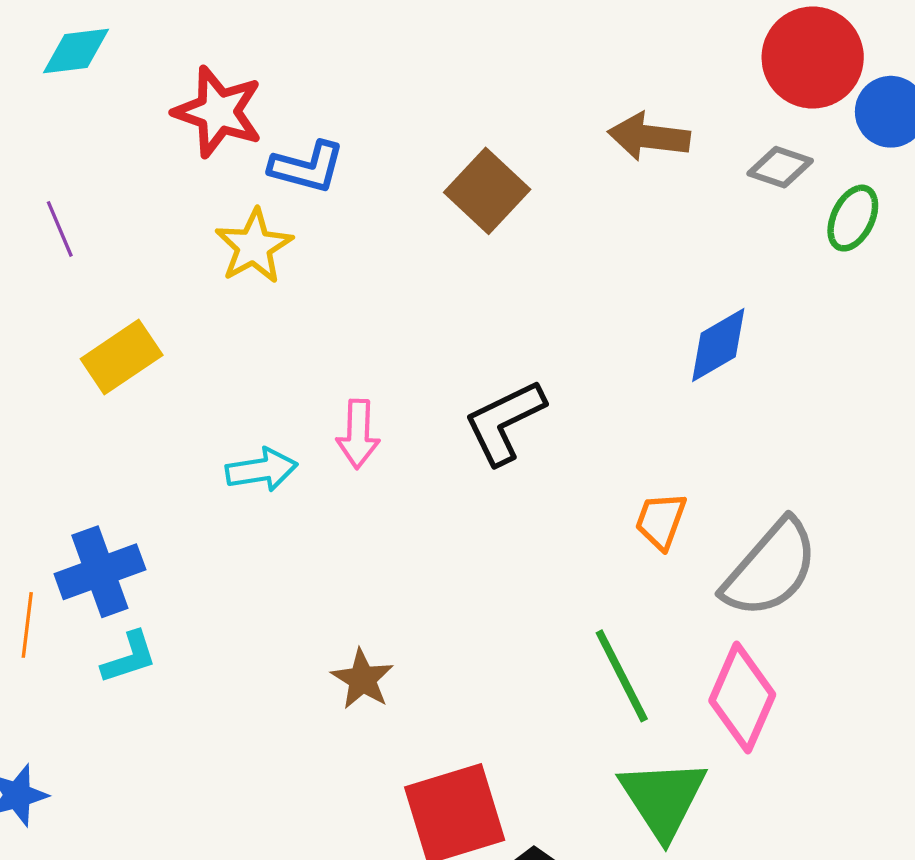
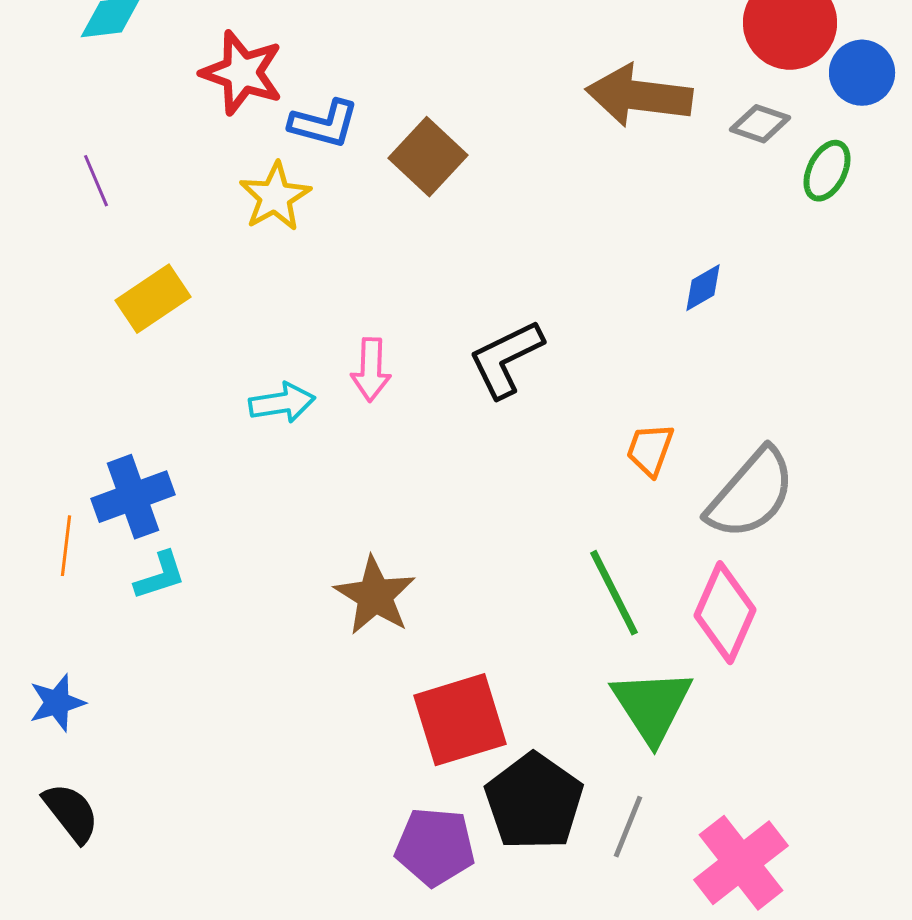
brown arrow: (649, 137) -> (639, 96), size x1.4
brown square: (487, 191) -> (428, 157), moved
blue diamond: (718, 345) -> (703, 288), size x0.7
brown star: (362, 679) -> (375, 596), size x1.4

